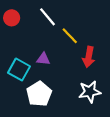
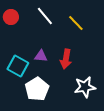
yellow line: (70, 36) -> (76, 23), moved
red arrow: (89, 57) -> (66, 59), moved

